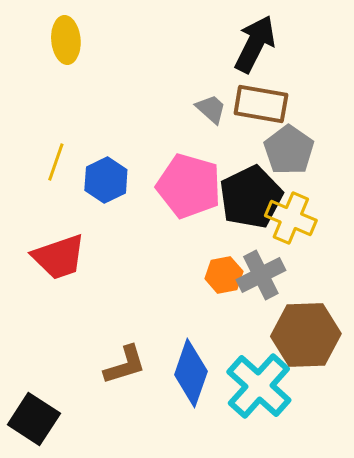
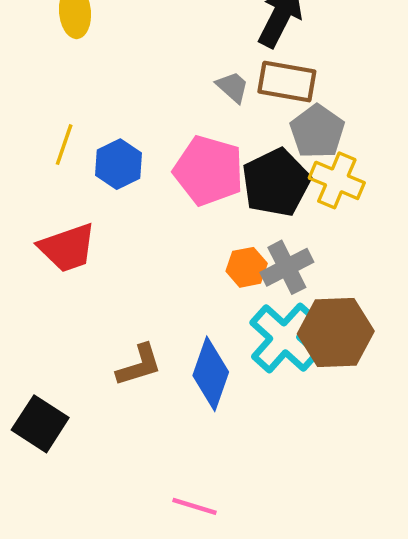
yellow cross: (291, 218) -> (337, 180), moved
cyan cross: (259, 386) -> (285, 338), moved

